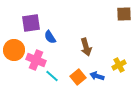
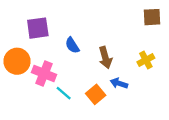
blue semicircle: (50, 37) -> (72, 45), moved
yellow cross: (119, 65) -> (146, 60), moved
blue arrow: (97, 76) -> (119, 83), moved

